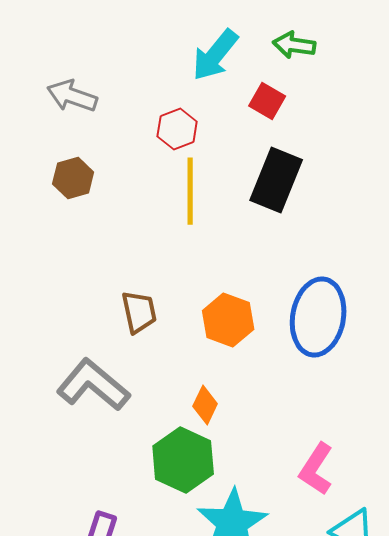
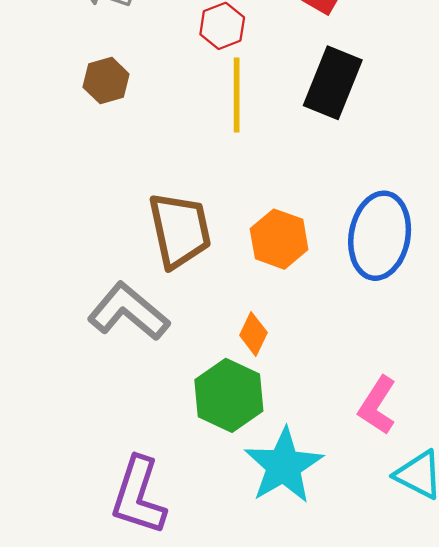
brown trapezoid: (139, 312) -> (180, 230), size x1.6

